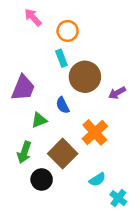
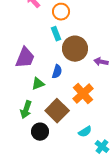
purple arrow: (117, 93) -> (101, 62), turned 40
blue semicircle: (63, 105) -> (57, 72), turned -136

